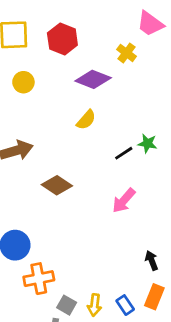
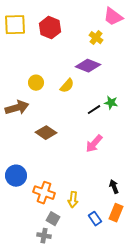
purple diamond: (93, 79) -> (88, 66), moved
yellow circle: (23, 82) -> (36, 83), moved
orange cross: (39, 279) -> (44, 193), moved, turned 30
yellow arrow: (94, 305) -> (73, 200), moved

